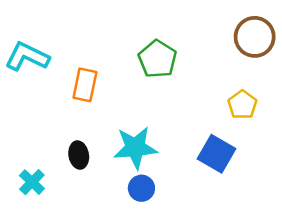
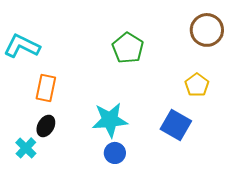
orange rectangle: (85, 85) -> (46, 88), moved
black ellipse: (79, 155) -> (46, 126), moved, turned 40

